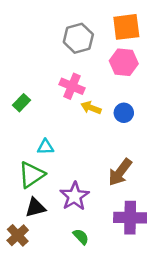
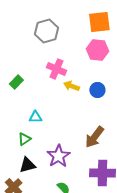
gray hexagon: (78, 38) -> (46, 31), moved
green triangle: (32, 175) -> (24, 139), size x0.6

